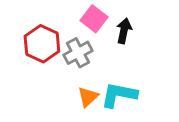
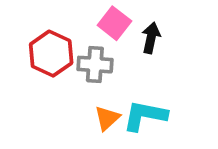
gray cross: (78, 53) -> (95, 65), turned 32

